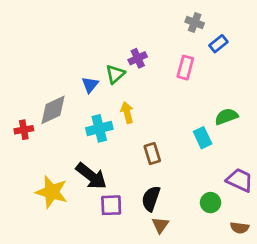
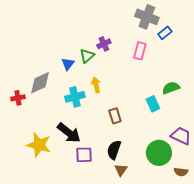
gray cross: (195, 23) -> (147, 17), size x1.6
green circle: (211, 203) -> (159, 153), size x1.6

